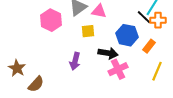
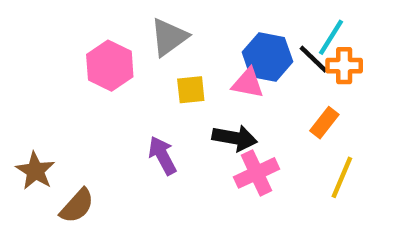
pink triangle: (99, 11) -> (248, 83), moved
blue hexagon: (127, 35) -> (267, 57), moved
purple arrow: (75, 61) -> (162, 155), turned 138

